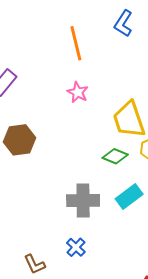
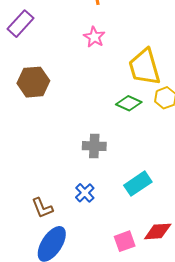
cyan rectangle: (129, 197) -> (138, 184), moved
gray cross: (83, 200) -> (94, 146), size x0.7

